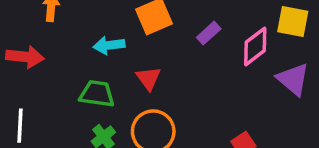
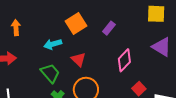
pink diamond: (255, 46) -> (124, 60), moved
green trapezoid: (97, 94) -> (50, 73), turned 50

